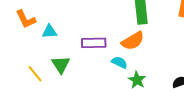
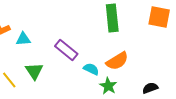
orange semicircle: (133, 41) -> (117, 61), moved
purple rectangle: (94, 43) -> (66, 50), turned 40

